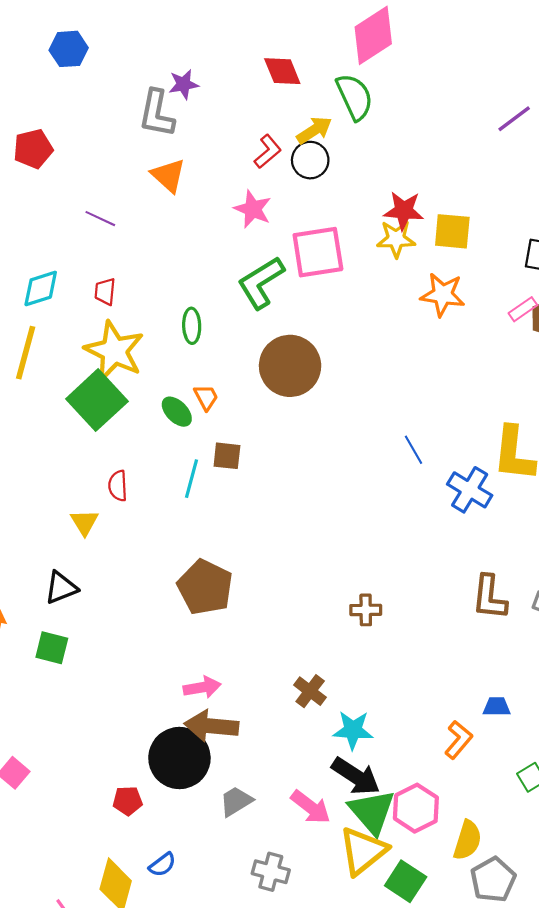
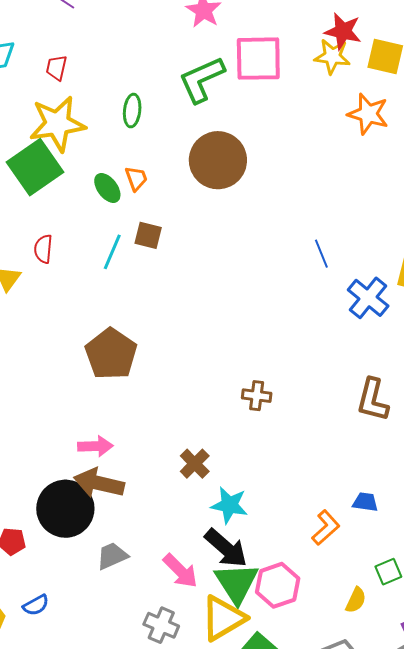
yellow star: (114, 351) -> (57, 124), turned 30
yellow semicircle: (467, 840) -> (356, 600), moved, size x0.7
gray cross: (271, 872) -> (161, 625), moved

